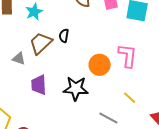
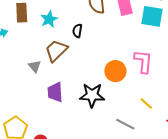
black semicircle: (64, 36) -> (77, 31), moved
gray triangle: (19, 59) -> (35, 66), turned 32

